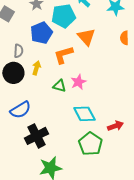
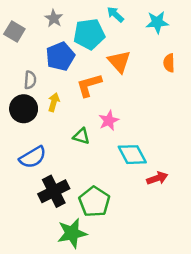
green triangle: (59, 86) -> (81, 136), moved
cyan diamond: (84, 114) -> (132, 155), moved
green pentagon: (90, 144) -> (94, 202), moved

